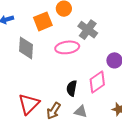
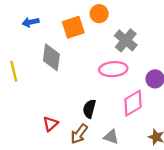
pink ellipse: (67, 47) -> (113, 69), moved
black semicircle: (72, 88) -> (89, 109), moved
red triangle: (29, 104) -> (50, 124), size x0.6

